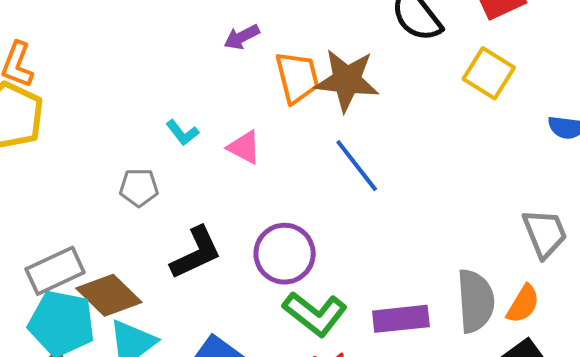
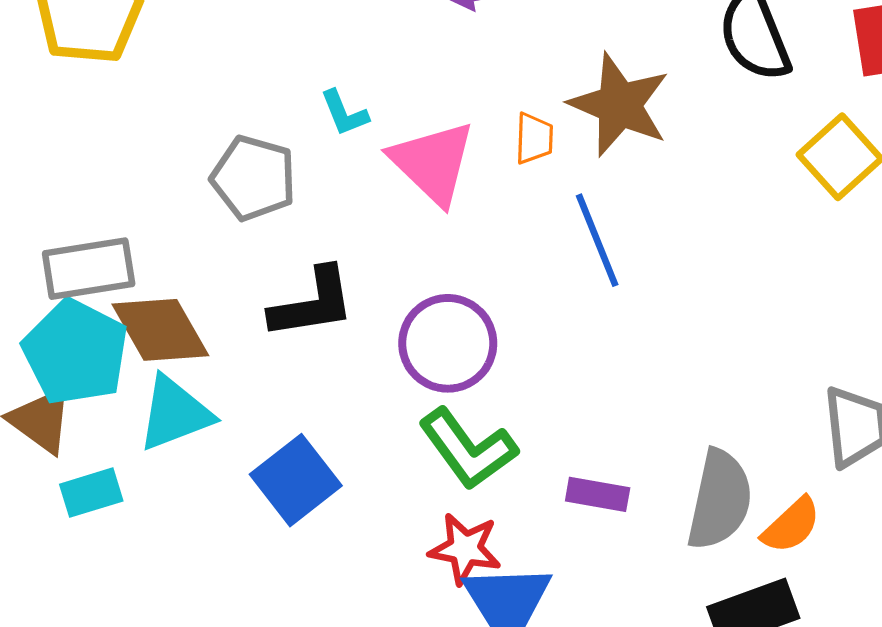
orange trapezoid: (297, 77) -> (534, 138), moved, size x0.6
pink triangle: (244, 147) -> (433, 163), size x1.6
gray pentagon: (139, 188) -> (254, 178), size x1.4
purple rectangle: (401, 319) -> (598, 494), size x0.7

